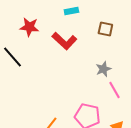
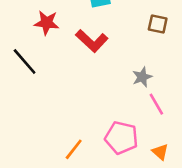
brown square: (105, 29) -> (158, 24), moved

